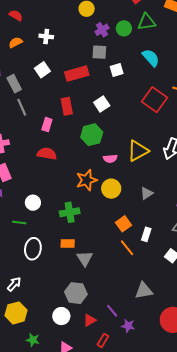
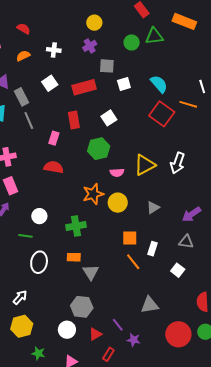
purple cross: (102, 30) -> (90, 46), moved
cyan semicircle: (151, 58) -> (159, 84), moved
orange square: (123, 224) -> (130, 238), turned 35

